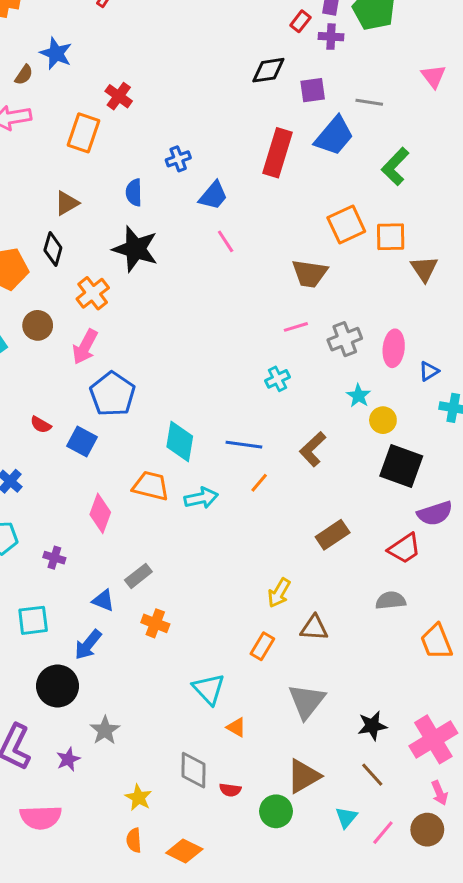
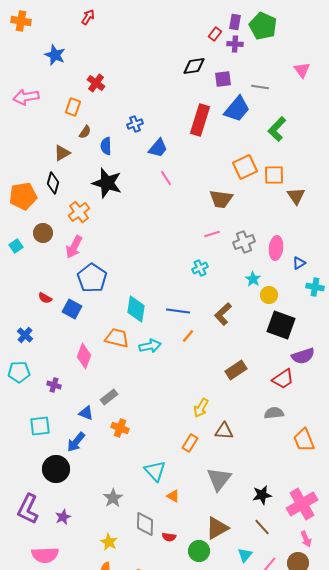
brown semicircle: (24, 75) -> (85, 132), moved
orange rectangle: (83, 133) -> (73, 107), size x0.7
gray star: (105, 730) -> (113, 498), moved

